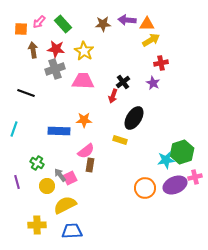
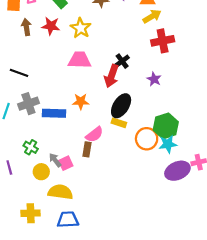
red cross: (161, 63) -> (163, 41), size x1.5
gray cross: (55, 69) -> (28, 104), moved
purple star: (153, 83) -> (154, 79), moved
red arrow: (113, 96) -> (111, 76), size x1.5
black ellipse: (134, 118) -> (121, 106), moved
pink semicircle: (86, 151) -> (94, 134), moved
green hexagon: (182, 152) -> (166, 126), moved
orange circle: (145, 188) -> (147, 139), moved
yellow semicircle: (65, 205) -> (60, 192), turned 35

